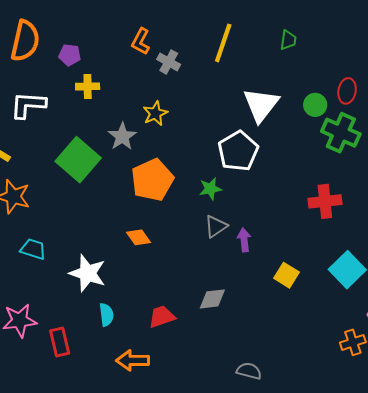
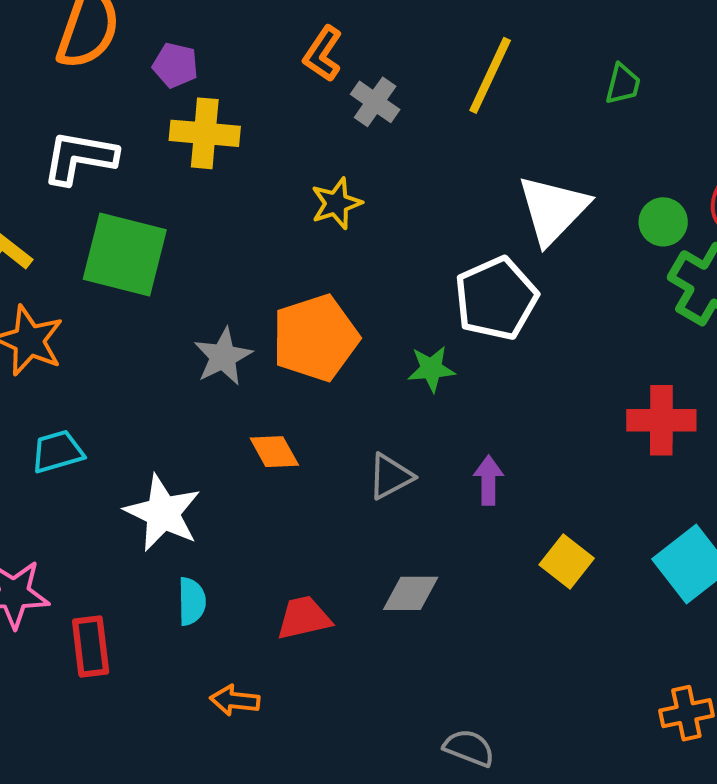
yellow cross: (88, 86) -> (205, 133), size x1.4
gray star: (122, 136) -> (223, 357), moved
green square: (78, 160) -> (125, 255), moved, turned -33
gray triangle: (216, 226) -> (390, 476), moved
cyan trapezoid: (33, 249) -> (58, 452), turned -40
orange arrow: (133, 360) -> (235, 700), size x0.7

